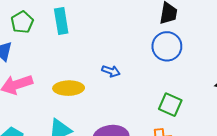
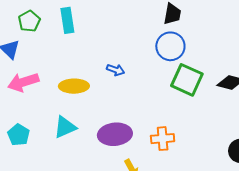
green square: (170, 105) -> (187, 80), moved, size x1.4

